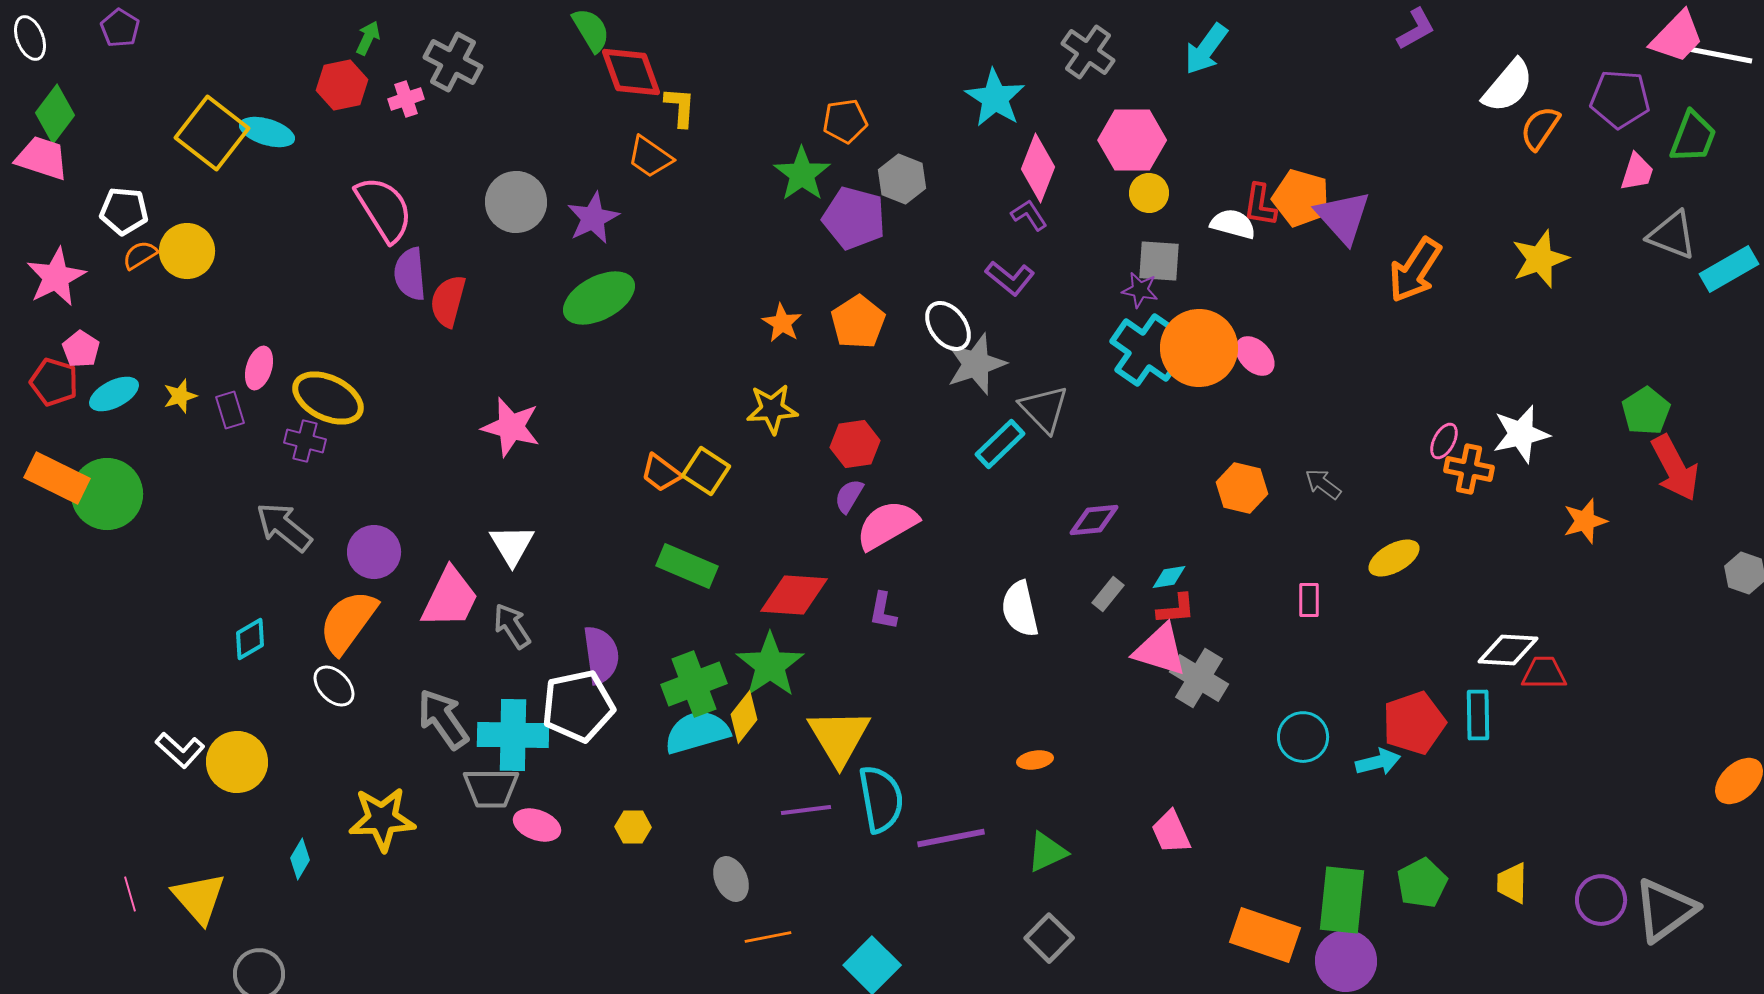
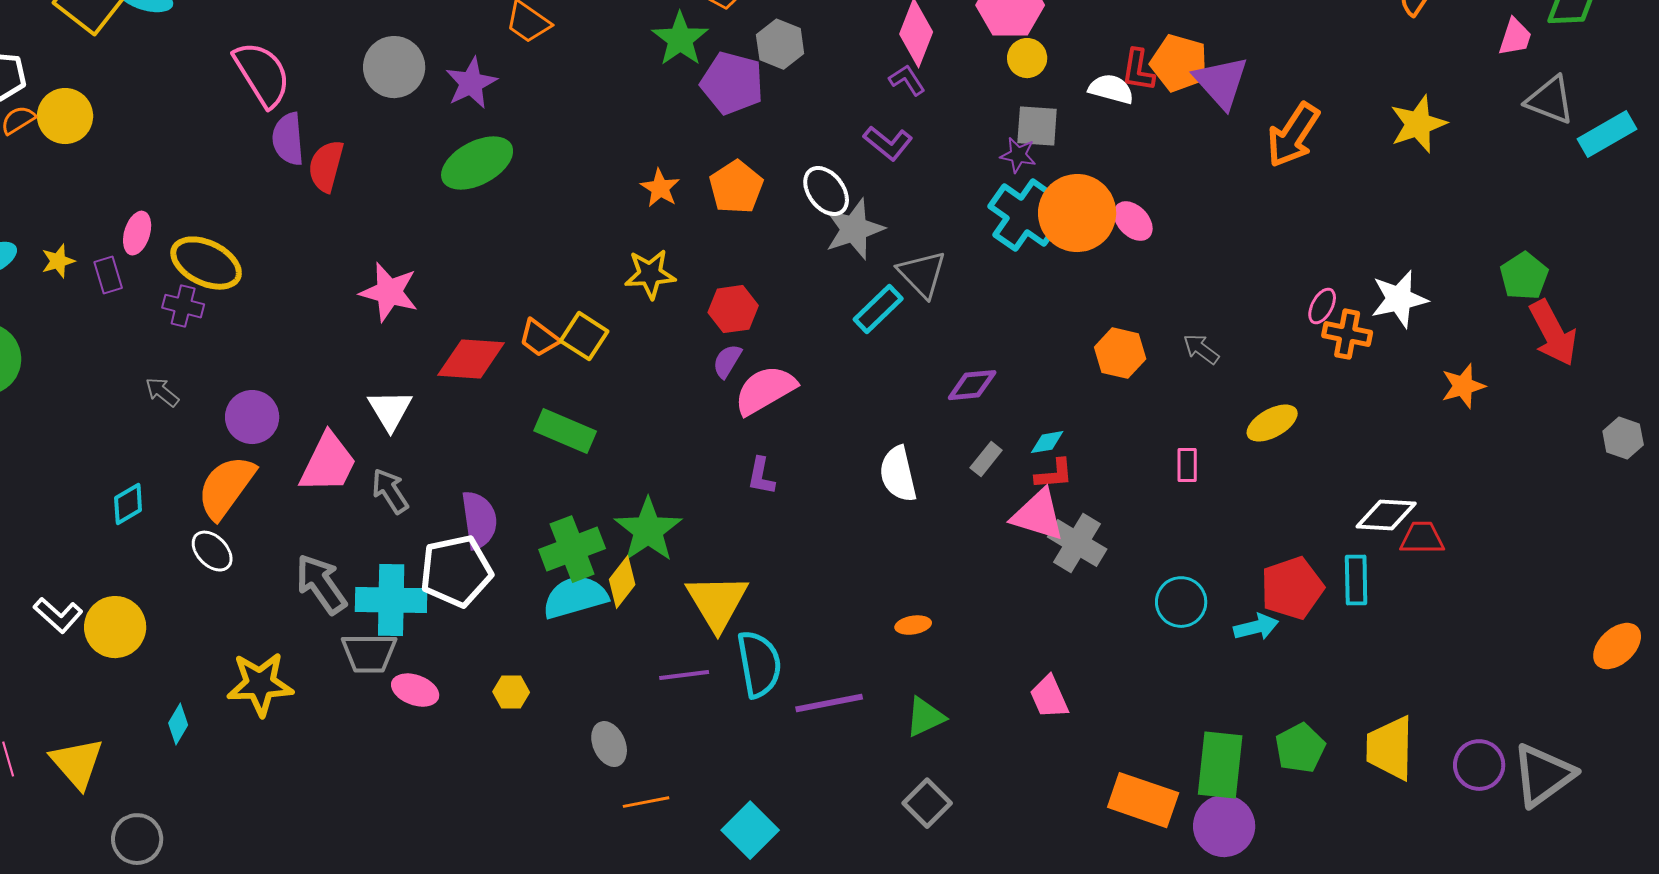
gray arrow: (284, 527) -> (162, 392), size x0.6
red diamond: (794, 595) -> (471, 359), moved
yellow trapezoid: (1512, 883) -> (1390, 748), size x1.6

